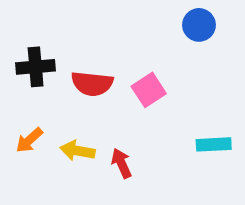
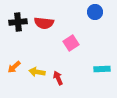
black cross: (36, 67) -> (18, 22), moved
red semicircle: (92, 84) -> (44, 23), moved

